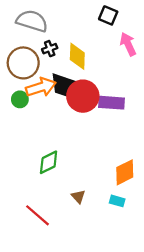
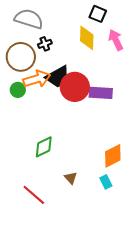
yellow diamond: (77, 56) -> (87, 38), moved
black trapezoid: (64, 85) -> (58, 77), turned -48
cyan rectangle: (117, 201) -> (106, 182), turned 48

